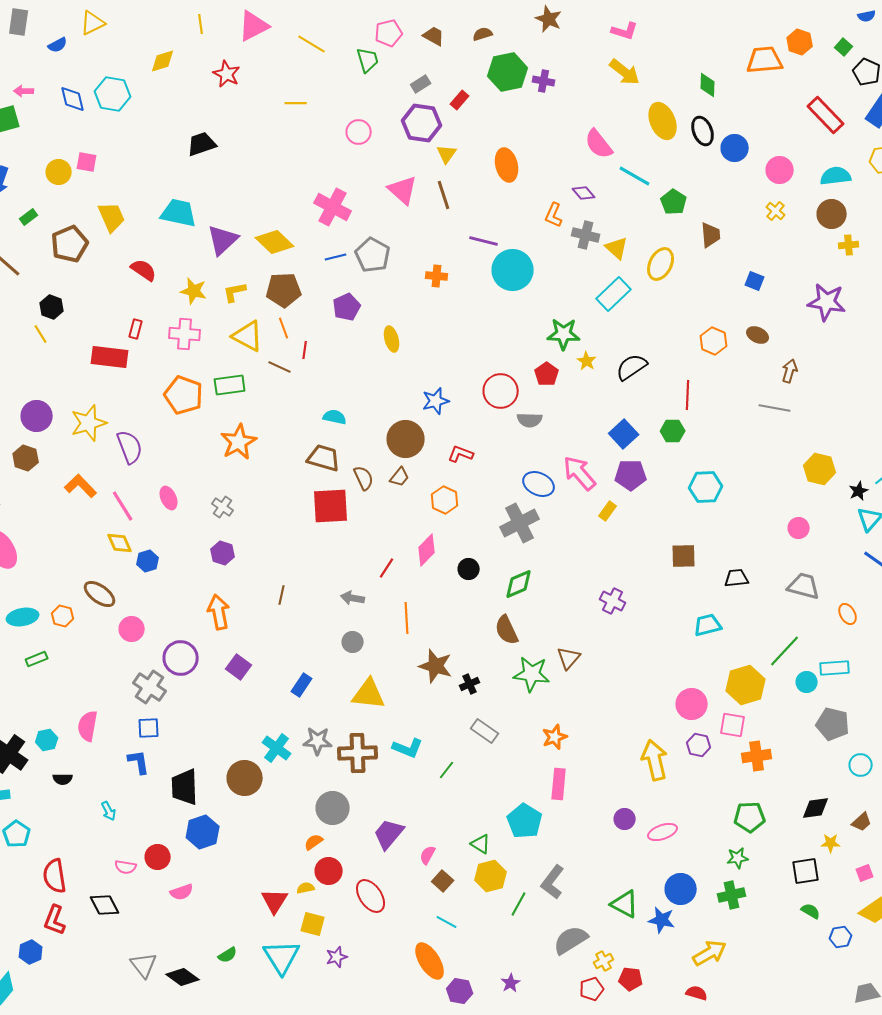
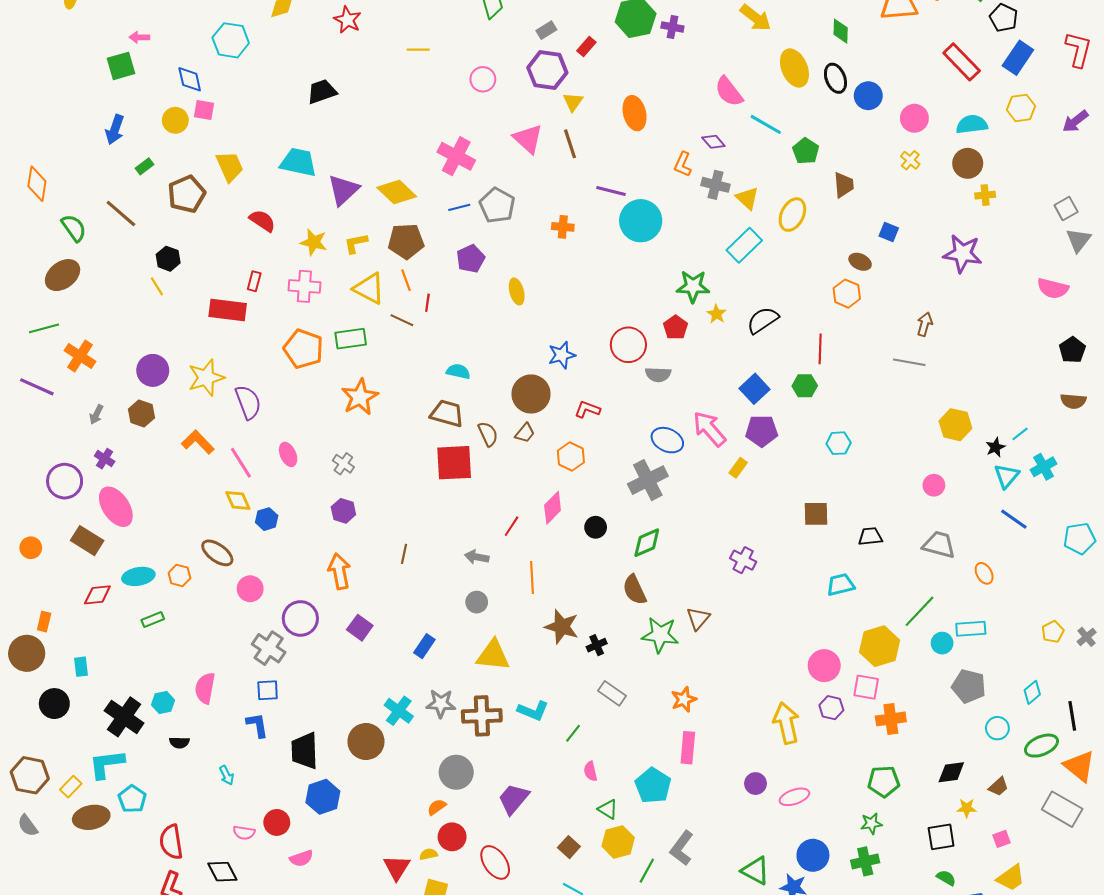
blue diamond: (73, 99) -> (190, 79), moved
brown ellipse: (758, 335) -> (860, 262), moved
cyan hexagon: (706, 487) -> (839, 443), size x0.7
pink semicircle: (428, 855) -> (590, 771), moved, turned -42

